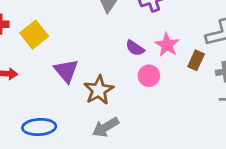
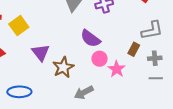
pink star: (167, 45) -> (117, 69), moved
purple semicircle: (135, 48) -> (90, 38), size x1.5
gray arrow: (106, 127) -> (84, 92), moved

